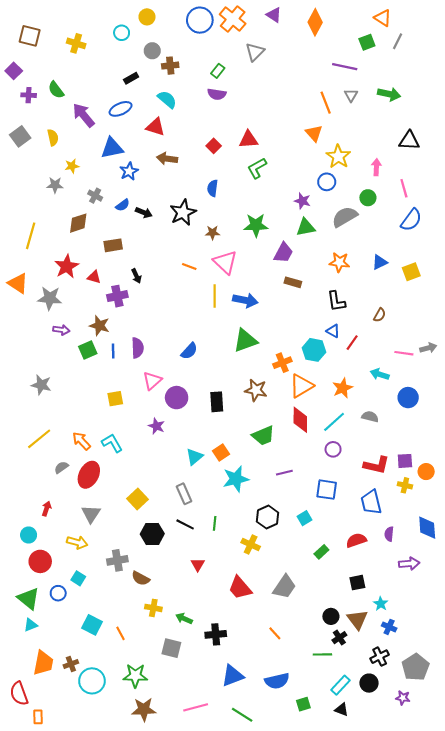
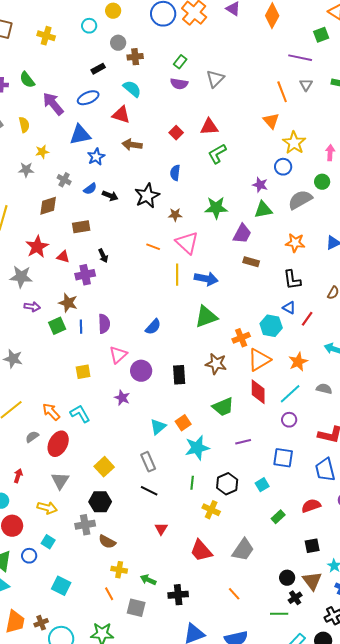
gray triangle: (255, 52) -> (215, 79), moved
green line: (215, 523) -> (192, 483), moved
black hexagon: (152, 534) -> (100, 502), moved
orange line: (121, 633) -> (109, 594), moved

